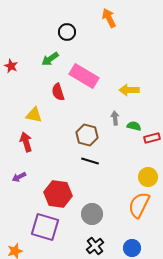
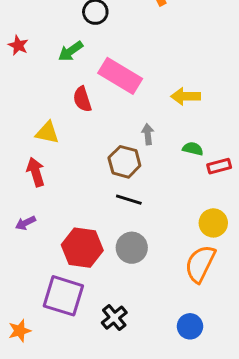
red star: (11, 66) -> (18, 45), moved
gray arrow: (115, 118) -> (148, 134), moved
gray circle: (92, 214) -> (132, 248), moved
black cross: (95, 246) -> (114, 318), moved

